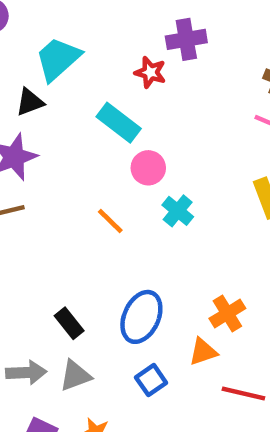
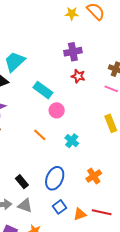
red star: (150, 72) -> (78, 76), moved
cyan cross: (178, 211) -> (72, 141), moved
orange triangle: (203, 352) -> (80, 214), moved
gray triangle: (75, 376) -> (25, 205), turned 42

